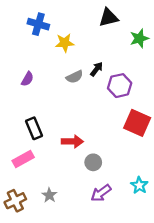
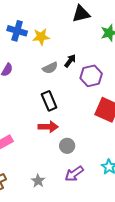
blue cross: (38, 24) -> (17, 31), moved
black rectangle: (34, 128) -> (49, 101), moved
gray star: (49, 195) -> (38, 181), moved

